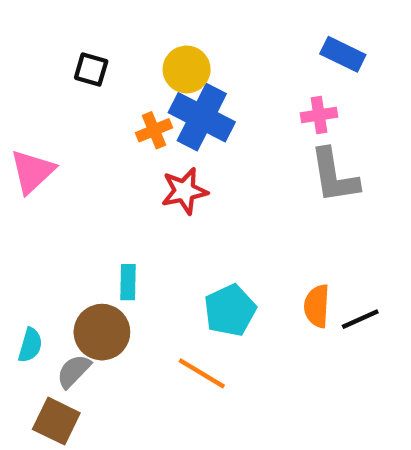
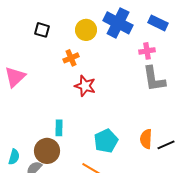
blue cross: (202, 117) -> (118, 23), moved
red star: (184, 191) -> (85, 86), turned 30

